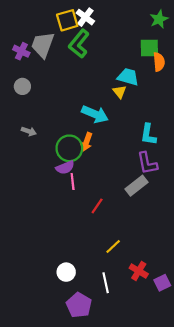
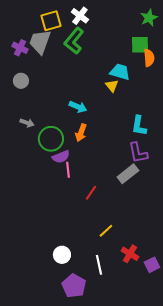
yellow square: (67, 20) -> (51, 21), moved
cyan arrow: (95, 114) -> (78, 107), moved, size x0.7
green circle: (69, 148) -> (51, 139), moved

